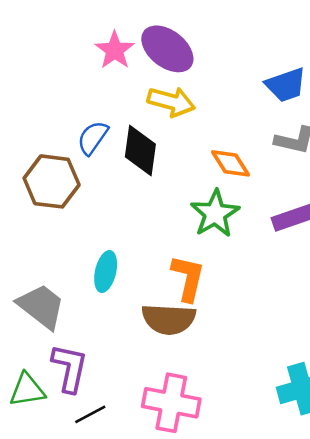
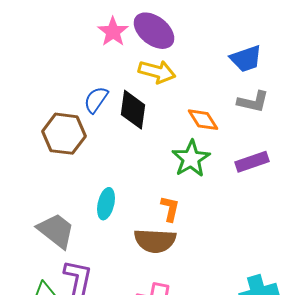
orange L-shape: (188, 278) -> (170, 209), size x0.7

